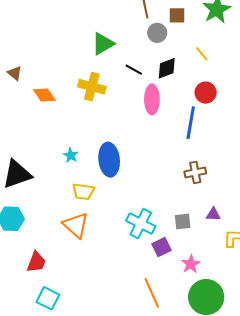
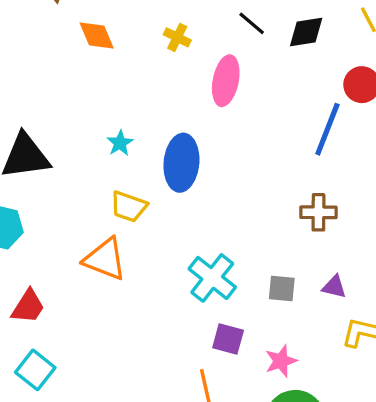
yellow cross: (92, 87) -> (177, 37), size x0.6
pink ellipse: (152, 99) -> (226, 81), moved
orange triangle: (76, 225) -> (105, 259), turned -32
purple square: (161, 247) -> (228, 339), moved, turned 30

